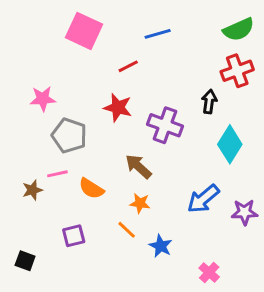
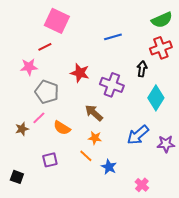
blue line: (158, 34) -> (113, 37), moved
red line: (128, 66) -> (45, 47), moved
pink line: (57, 174) -> (39, 118), turned -32

